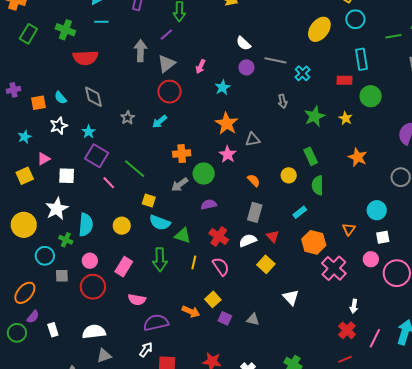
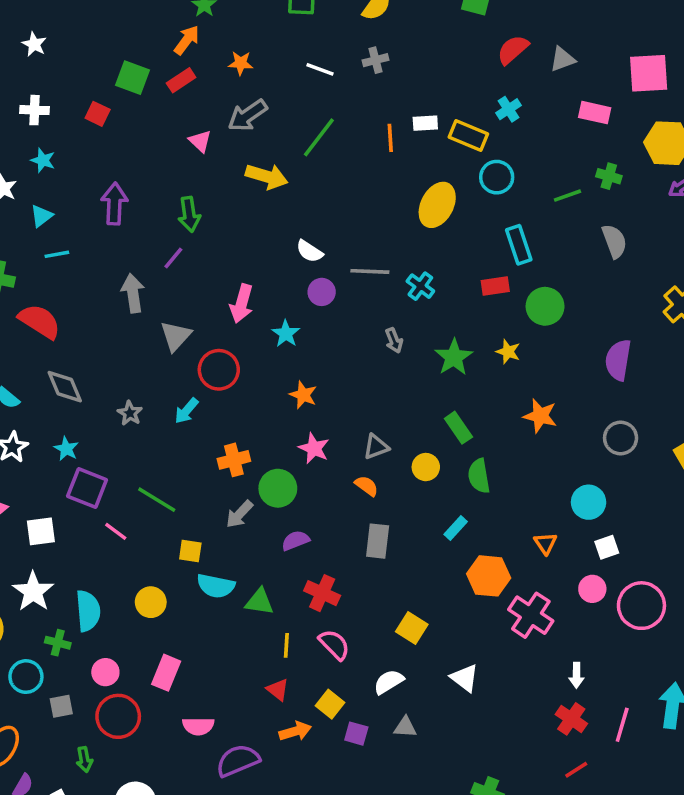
red semicircle: (85, 58) -> (40, 321), turned -135
gray triangle: (166, 64) -> (176, 336), moved
pink arrow: (200, 67) -> (242, 304), size x1.5
red circle: (170, 92) -> (219, 370), moved
orange star: (227, 123) -> (303, 395), size x0.7
gray triangle: (253, 139) -> (376, 447), moved
red triangle: (273, 236) -> (278, 690), moved
white semicircle: (248, 240) -> (389, 682), moved
green arrow: (160, 260) -> (84, 759), moved, size x0.6
orange arrow: (191, 312) -> (295, 731), turned -30

